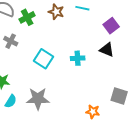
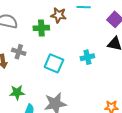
green cross: (27, 17) -> (41, 28), moved, turned 35

